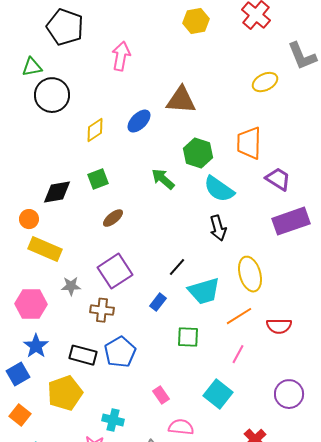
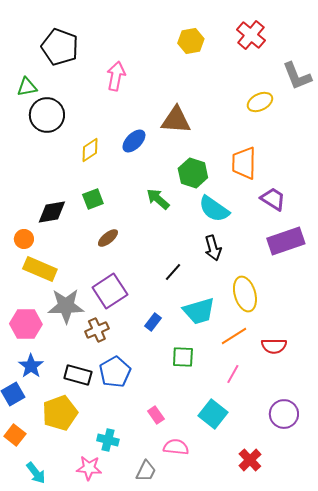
black line: (177, 267) -> (173, 272), moved
gray star: (71, 286) -> (66, 306), size x1.8
brown cross: (102, 310) -> (97, 330), turned -30

